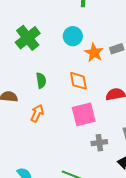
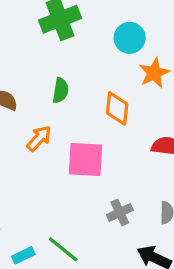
pink square: (84, 114) -> (86, 160), moved
gray cross: (99, 143) -> (120, 212), turned -35

